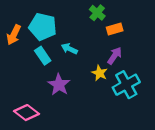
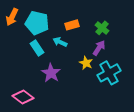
green cross: (97, 13) -> (102, 28), moved
orange rectangle: (115, 29) -> (72, 25), moved
orange arrow: (14, 35) -> (12, 17), moved

